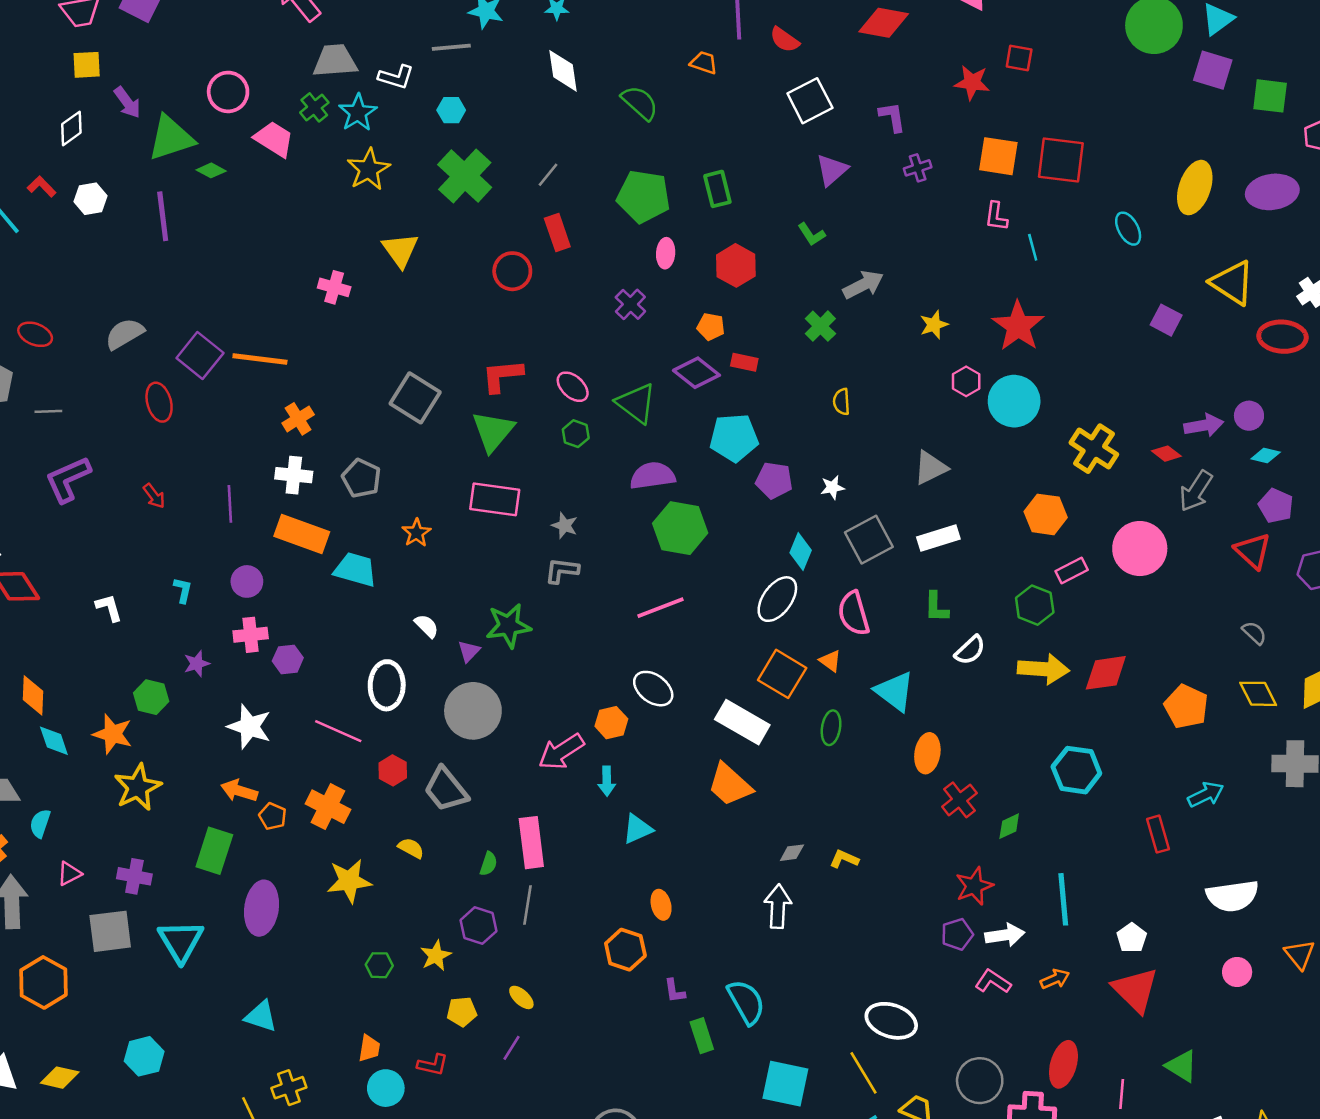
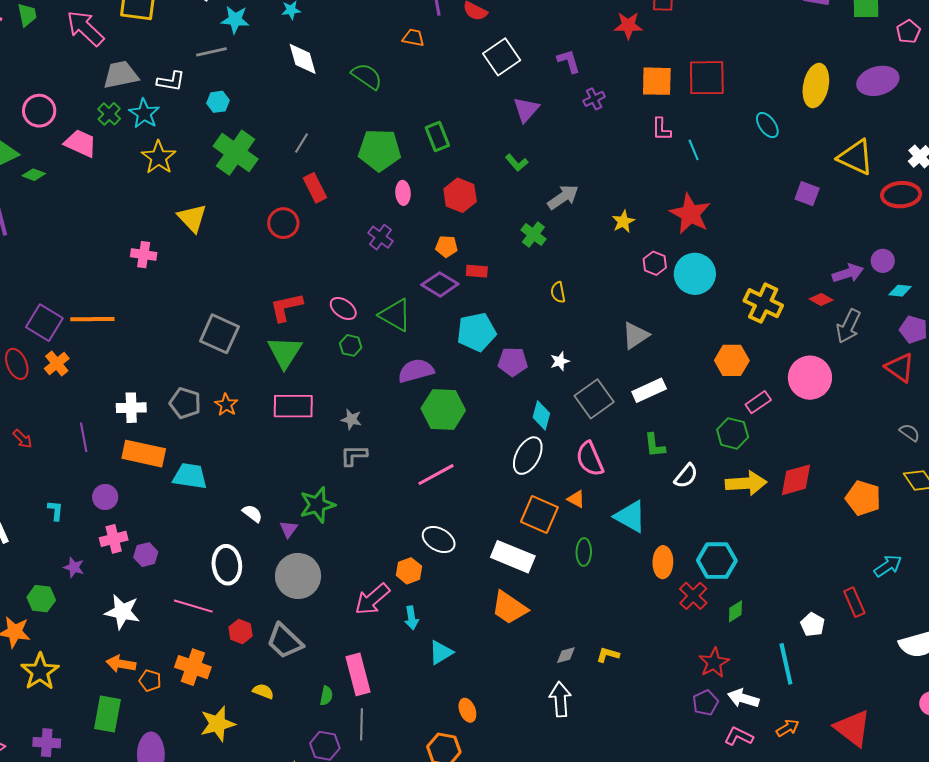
orange cross: (298, 419) -> (57, 363), moved
orange star: (416, 533) -> (226, 405), moved
purple star: (197, 664) -> (74, 567), turned -30
cyan hexagon: (1076, 770) -> (717, 561), moved
white arrow: (1005, 935) -> (743, 698), turned -148
white pentagon: (1132, 938) -> (813, 625), moved

